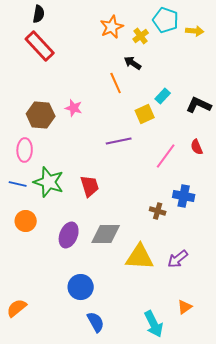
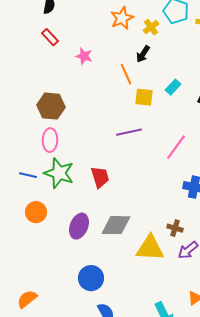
red rectangle: (40, 46) -> (50, 37), size x0.6
black arrow: (133, 63) -> (143, 54), turned -90
pink star: (74, 108) -> (84, 56), moved
yellow square: (145, 114) -> (144, 97), moved, turned 30
pink ellipse: (25, 150) -> (50, 140), moved
brown cross: (158, 211) -> (175, 228), moved

